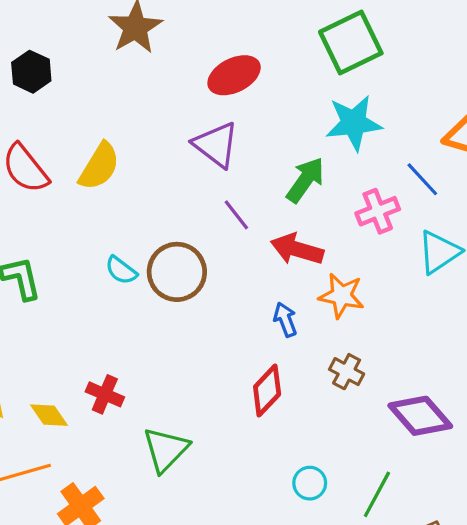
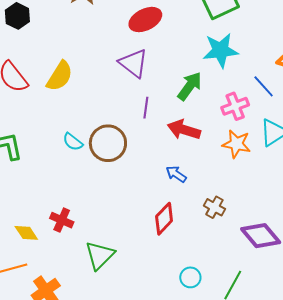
purple line: (236, 215) -> (146, 108), turned 45
orange star: (342, 296) -> (236, 144), moved
blue arrow: (285, 320) -> (176, 174), turned -35

